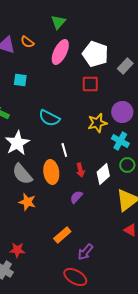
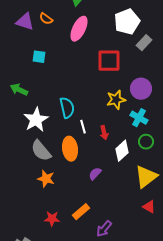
white pentagon: (95, 54) -> (127, 22), moved, turned 30
red square: (90, 84) -> (109, 61), size x1.4
cyan semicircle: (49, 118) -> (67, 108), moved, turned -130
red arrow: (80, 170) -> (104, 133), moved
red star: (17, 250) -> (52, 219), moved

